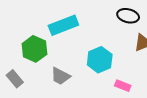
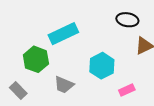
pink rectangle: (123, 86) -> (127, 90), turned -42

